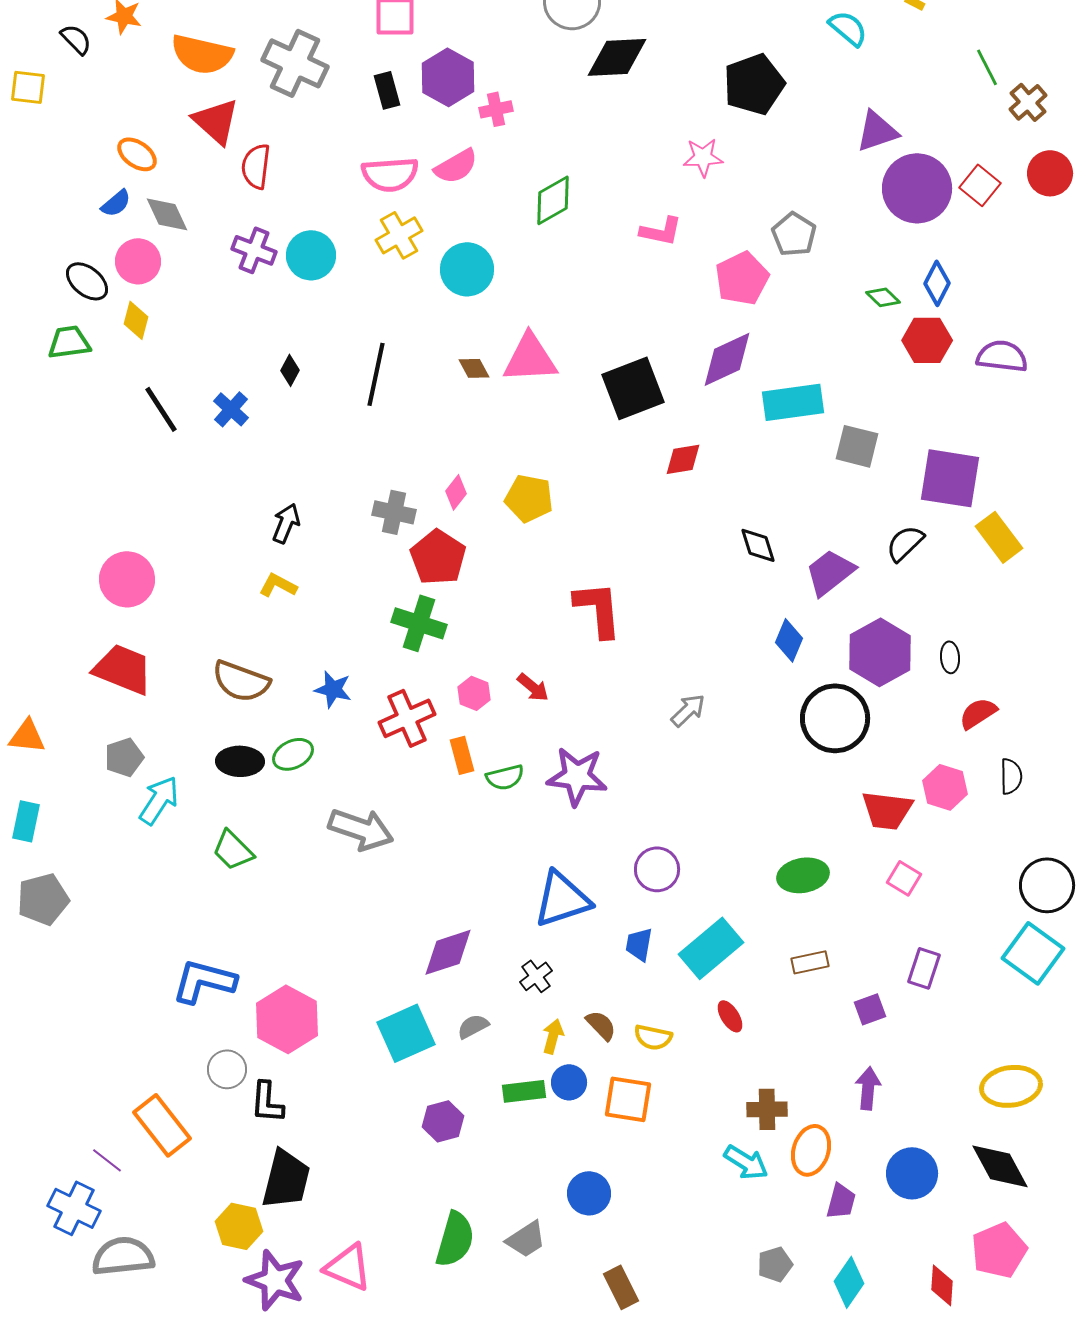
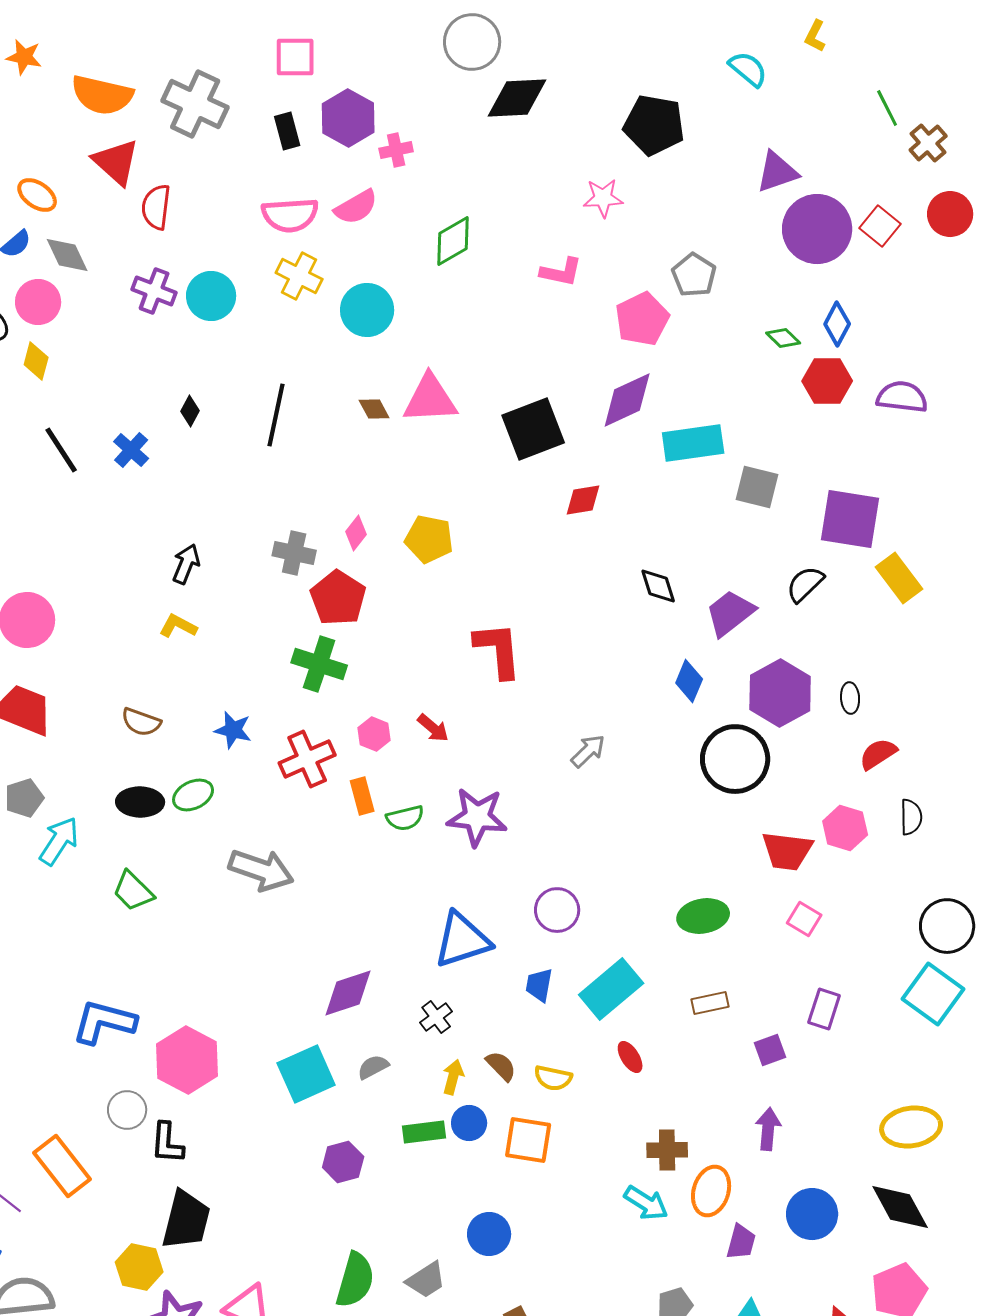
black pentagon: (754, 84) -> (654, 125), turned 30
yellow cross: (399, 235) -> (299, 276), turned -33
brown semicircle: (241, 681) -> (141, 722), size x0.7

